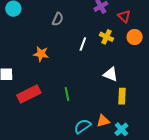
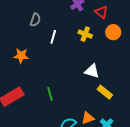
white line: (83, 44) -> (53, 37), moved
yellow rectangle: (122, 96) -> (105, 92), turned -49

